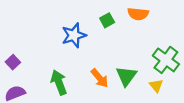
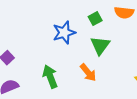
green triangle: (126, 76) -> (100, 46), moved

